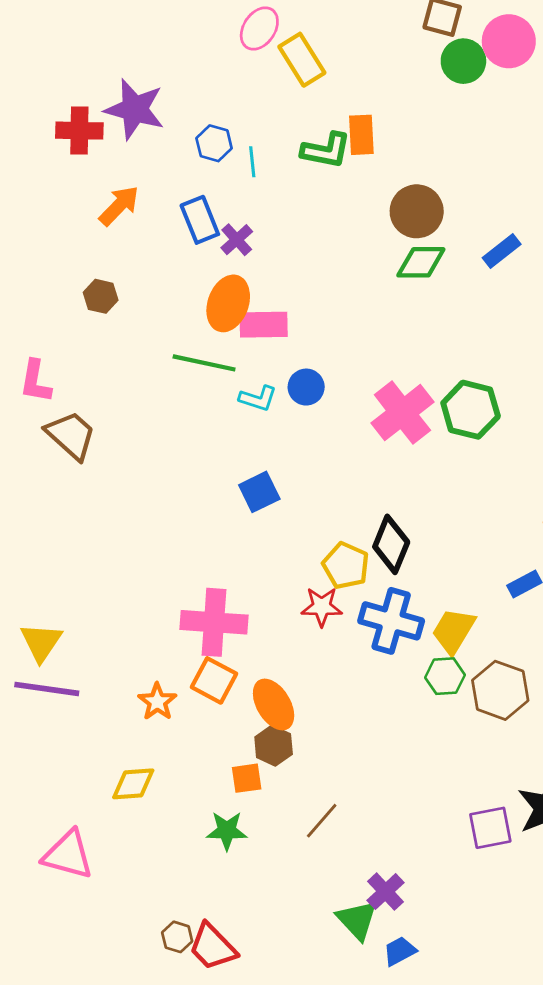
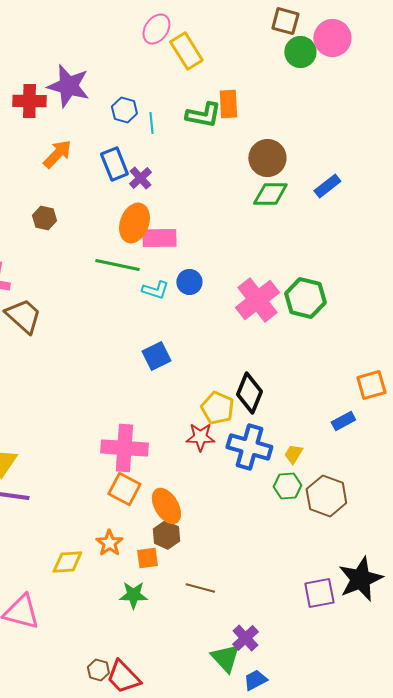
yellow trapezoid: (454, 631) -> (293, 454), size x0.6
orange star: (157, 702) -> (109, 543), moved
brown line: (322, 821) -> (200, 588), turned 64

